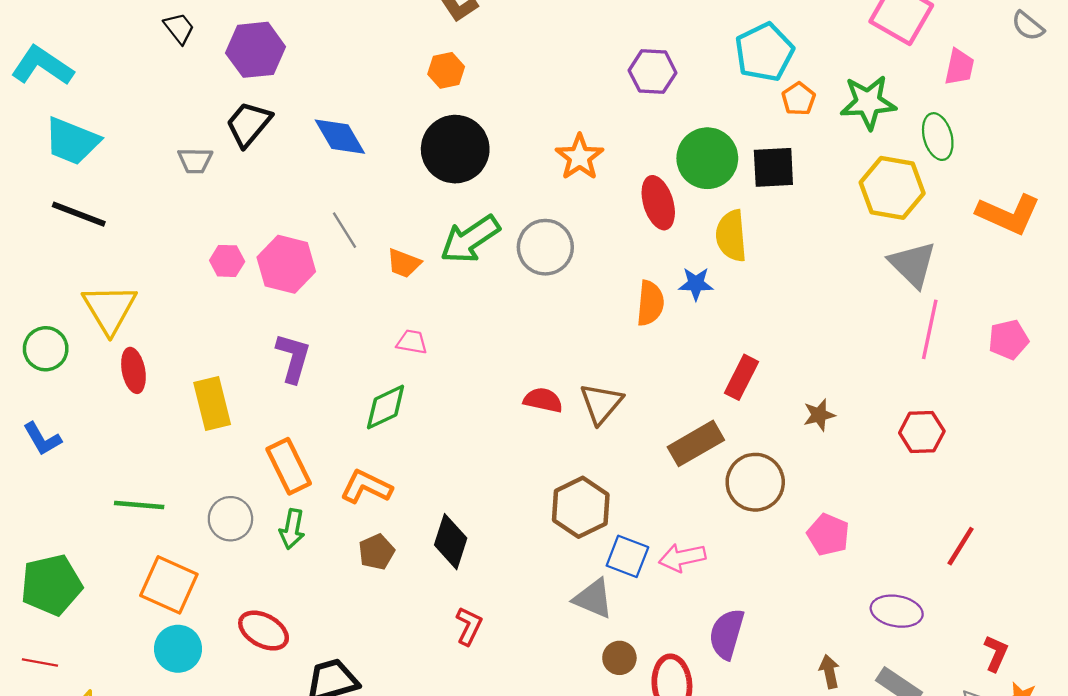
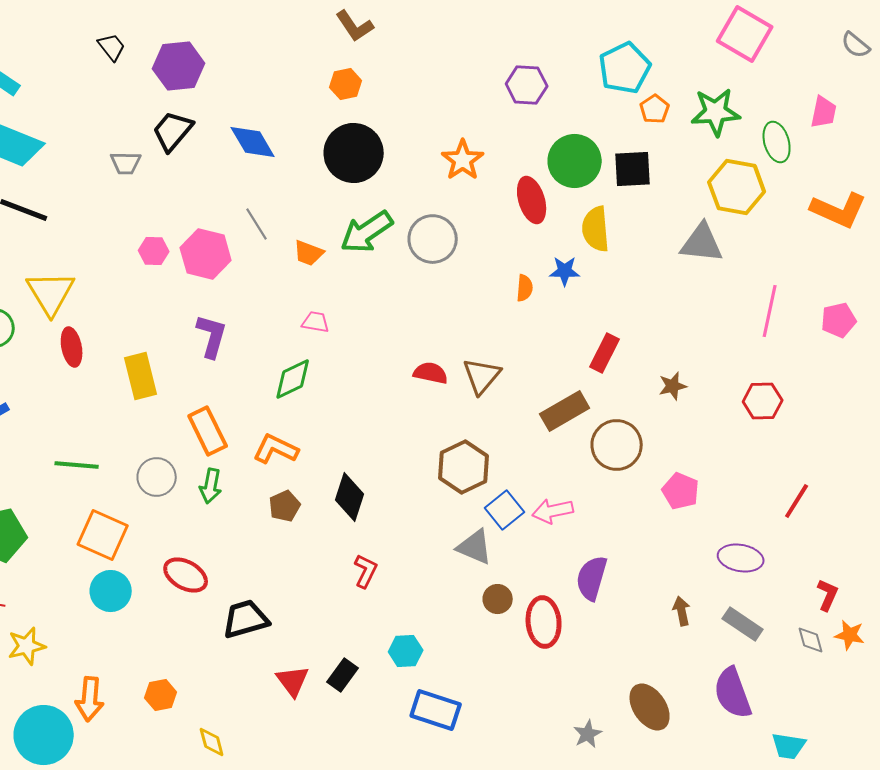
pink trapezoid: (959, 67) -> (824, 112), moved
gray triangle: (913, 264) -> (702, 243), moved, turned -39
orange semicircle: (650, 303) -> (525, 288), size x0.7
blue square: (627, 556) -> (505, 510), turned 30

